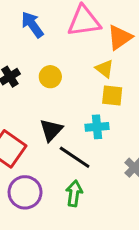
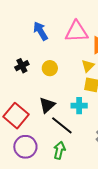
yellow triangle: (105, 69) -> (88, 66), turned 32

